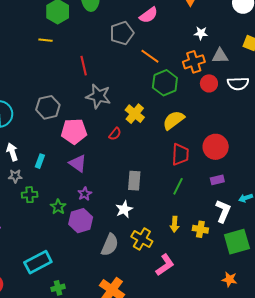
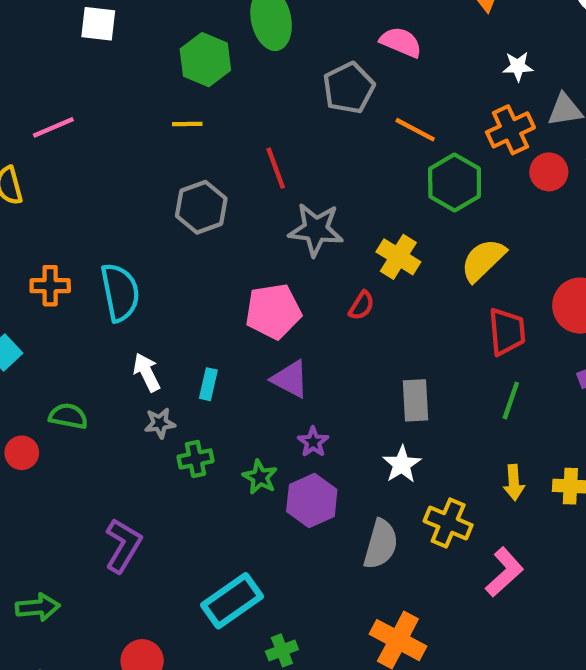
pink semicircle: (149, 15) -> (401, 42), turned -114
gray hexagon: (48, 107) -> (201, 207), moved

